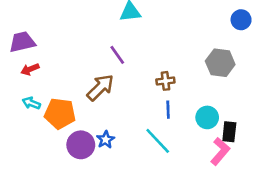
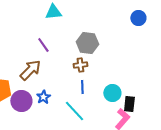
gray hexagon: (220, 63) -> (87, 43), moved
blue star: (106, 140) -> (43, 97), moved
purple circle: (81, 145) -> (21, 101), moved

